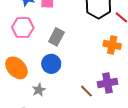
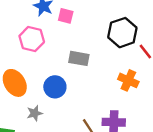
gray rectangle: (56, 37) -> (79, 58), moved, turned 60

